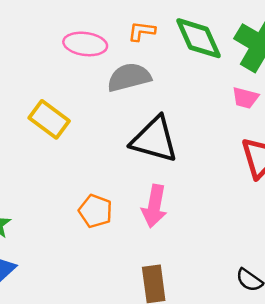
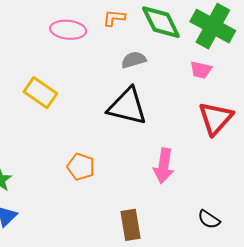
gray semicircle: (129, 77) -> (134, 60), moved, size x0.7
pink arrow: (154, 206) -> (164, 166), moved

